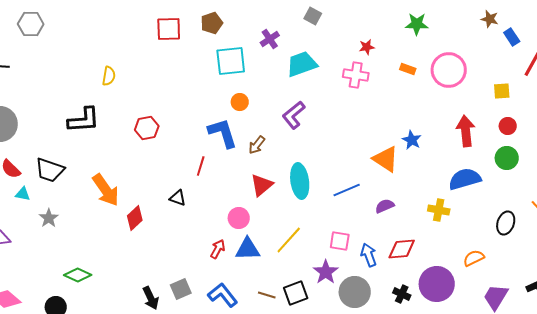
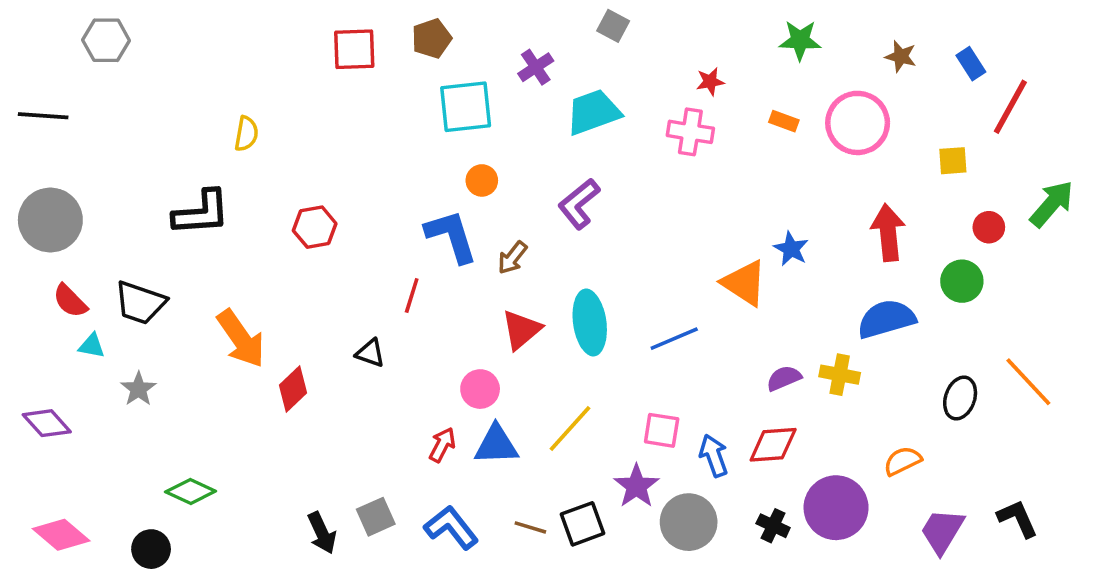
brown star: (490, 19) -> (901, 56), moved
red circle: (508, 126) -> (989, 227), moved
purple semicircle: (385, 206) -> (784, 378), moved

